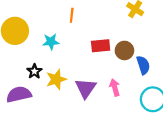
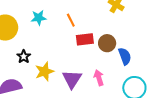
orange line: (72, 15) -> (71, 20), moved, turned -32
cyan star: (51, 42) -> (39, 18), moved
black star: (34, 71) -> (24, 57), moved

